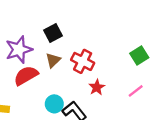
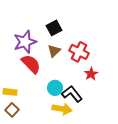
red semicircle: (26, 76) -> (31, 64), turned 75

